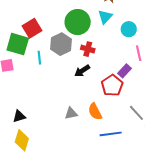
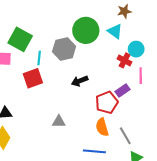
cyan triangle: (105, 17) -> (115, 31), turned -49
red square: (32, 28) -> (33, 78), moved
red cross: (88, 49) -> (125, 60), moved
orange semicircle: (95, 112) -> (102, 127), moved

